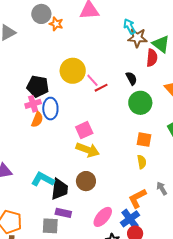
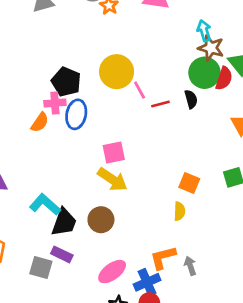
red line: (101, 88) -> (160, 104), moved
green circle: (140, 103) -> (204, 73), moved
orange semicircle: (37, 120) -> (40, 122), moved
gray arrow: (162, 188) -> (190, 266), moved

